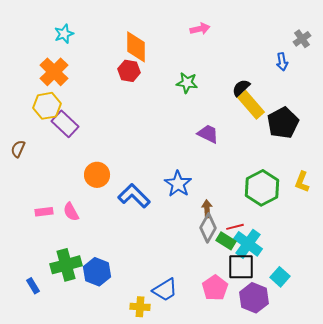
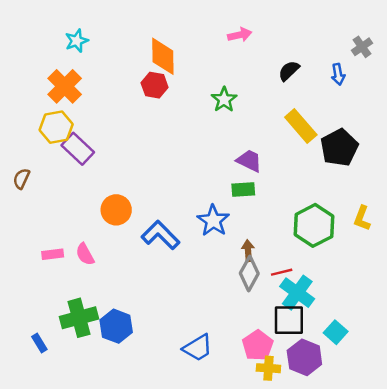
green star: (187, 83) -> (224, 100), turned 30
black semicircle: (241, 88) -> (289, 71), moved
green rectangle: (226, 241) -> (243, 189), moved, turned -36
yellow cross: (140, 307) -> (268, 368), moved

